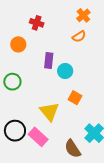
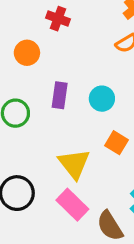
purple rectangle: (49, 60) -> (60, 95), moved
pink rectangle: (38, 137) -> (72, 205), moved

